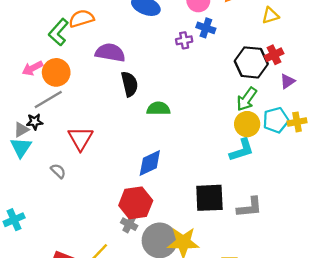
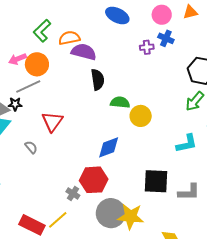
orange semicircle: (81, 18) -> (69, 38), moved
yellow circle: (247, 124) -> (141, 116), moved
gray cross: (129, 224) -> (73, 193), moved

